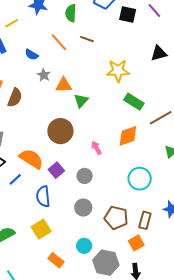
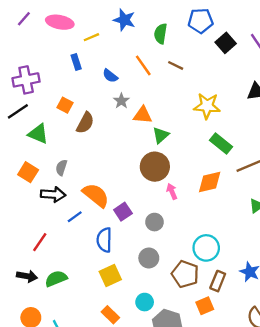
black square: (128, 15) -> (226, 43), turned 30
brown circle: (60, 131) -> (155, 167), moved
cyan circle: (140, 179) -> (206, 248), moved
yellow square: (41, 229) -> (110, 276), moved

